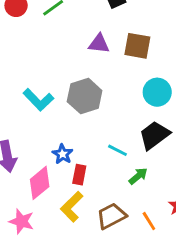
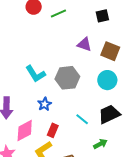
cyan circle: (157, 92) -> (107, 80), moved
blue star: (62, 154) -> (45, 104), moved
green arrow: (138, 176) -> (100, 144), moved

